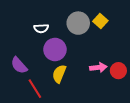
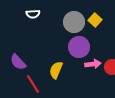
white semicircle: (41, 28) -> (33, 14), moved
purple circle: (55, 50) -> (79, 47), moved

